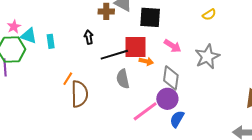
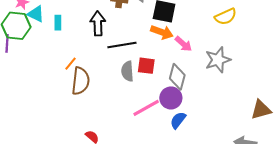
yellow semicircle: (209, 15) -> (226, 17), size x1.5
black arrow: (89, 37) -> (98, 23), size x1.6
red square: (136, 47) -> (146, 66), moved, size x0.7
orange arrow: (146, 61) -> (162, 32), moved, size x1.5

